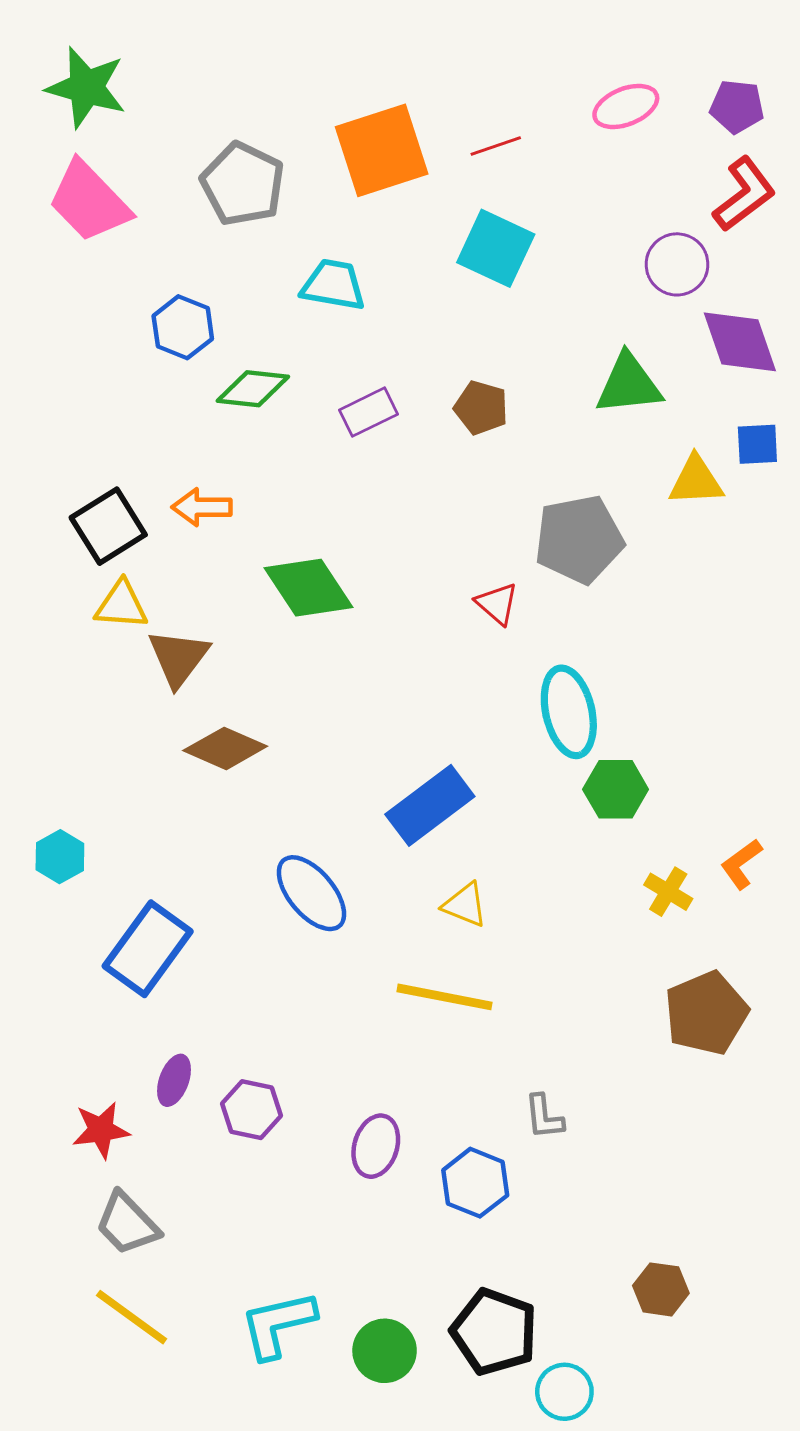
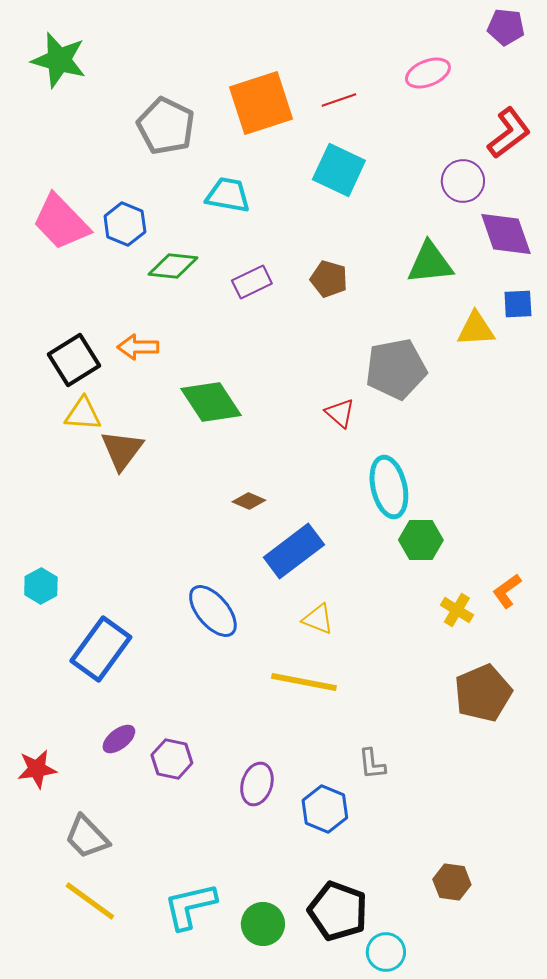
purple pentagon: (737, 106) -> (506, 27), moved
pink trapezoid: (89, 202) -> (61, 222), moved
brown diamond: (225, 748) -> (249, 501), moved, size x0.6
purple ellipse: (174, 1080) -> (119, 739), turned 32
red star: (101, 1130) -> (37, 769), moved

